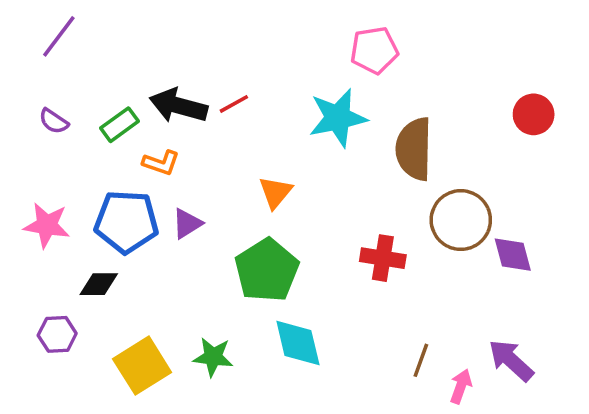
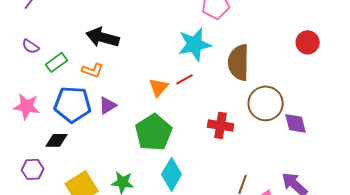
red line: (234, 104) -> (185, 79), moved
green rectangle: (120, 125) -> (57, 62), moved
cyan diamond: (298, 343) -> (172, 174), turned 44

